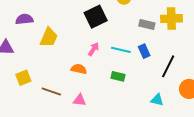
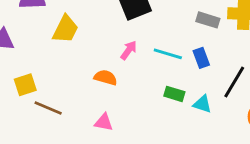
green rectangle: (118, 76) -> (174, 94), moved
brown line: (51, 91) -> (48, 108), moved
cyan triangle: (157, 100) -> (202, 104), moved

